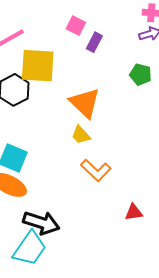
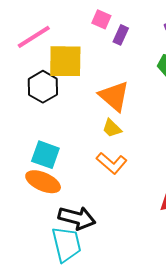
orange L-shape: (96, 170) -> (112, 163), moved
cyan trapezoid: (30, 248) -> (66, 244), turned -45

